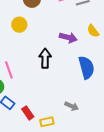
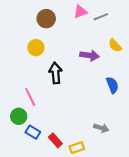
black arrow: (45, 58) -> (56, 73), moved
blue semicircle: (86, 67) -> (112, 85), size x0.7

